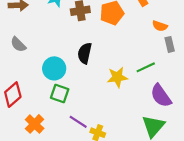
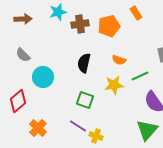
orange semicircle: (160, 26) -> (119, 60), moved
cyan circle: (54, 68) -> (43, 77), moved
green square: (60, 93) -> (85, 100), moved

